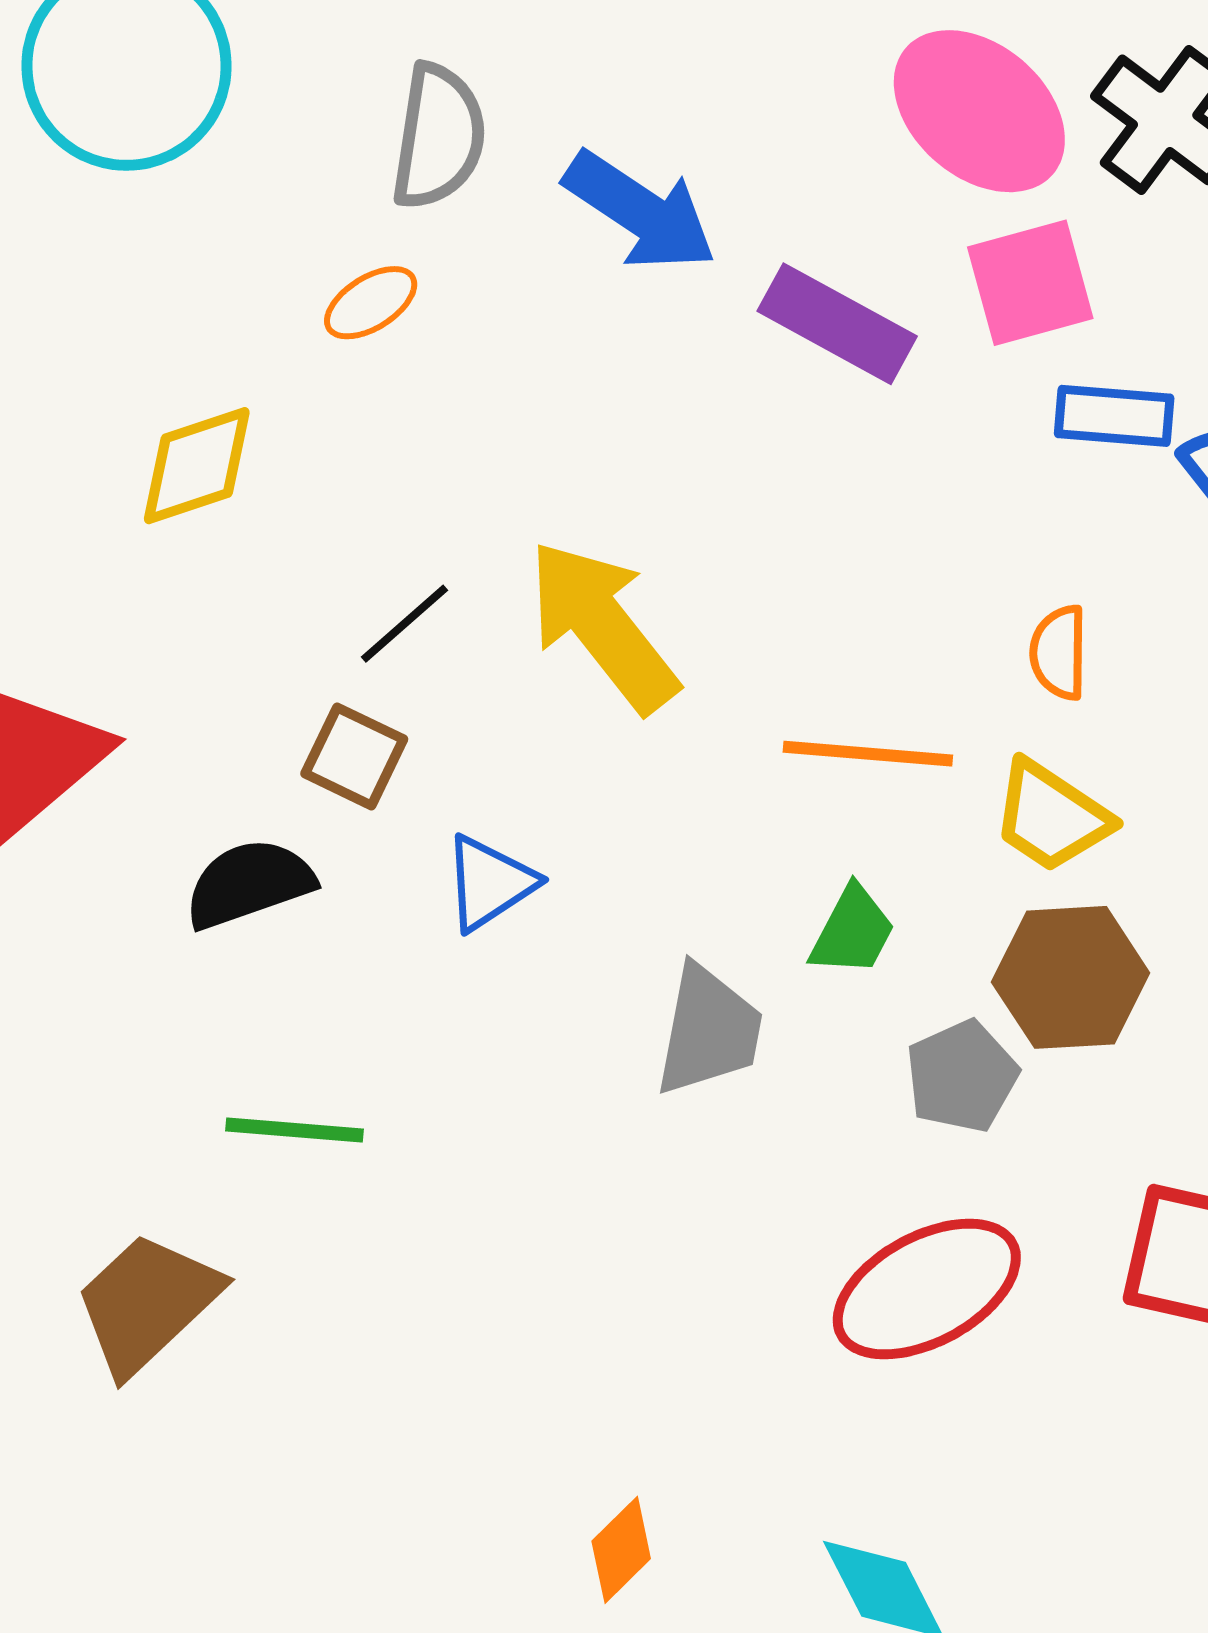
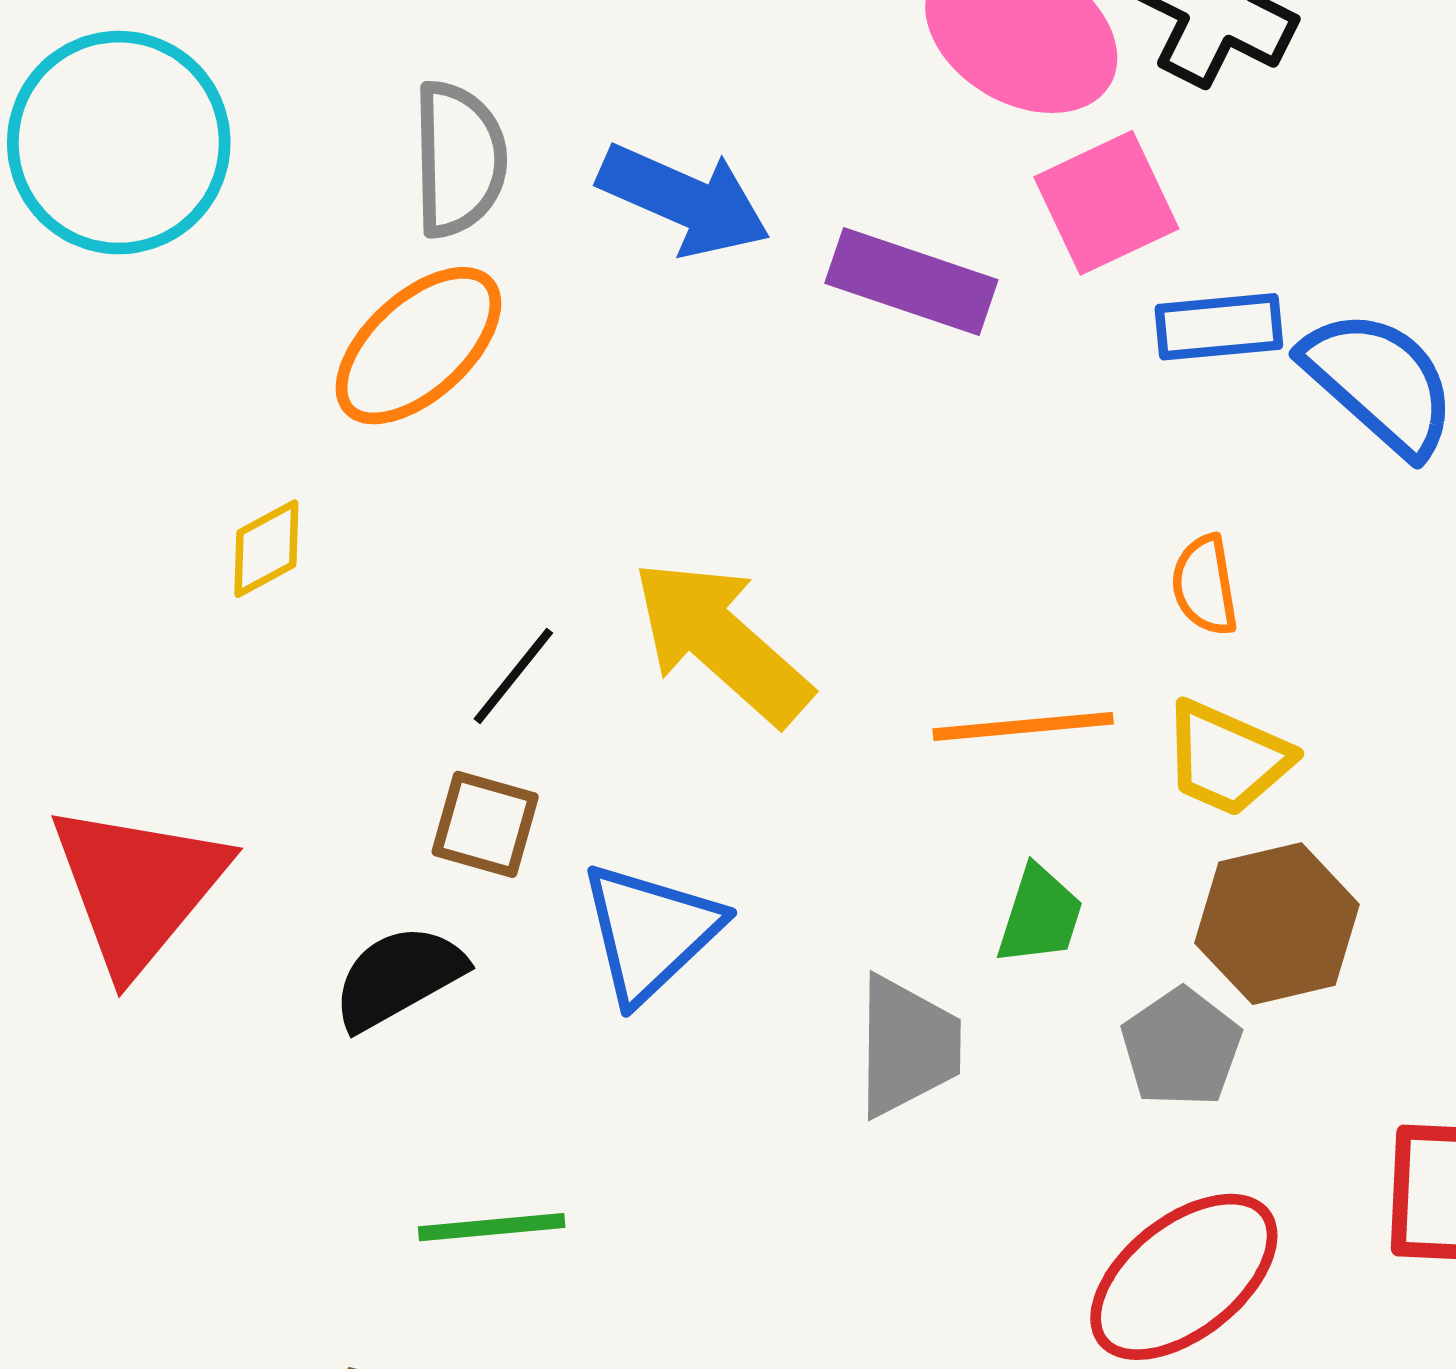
orange ellipse: (371, 303) -> (418, 346), size x1.8
yellow diamond: (197, 466) -> (266, 549), size x0.7
blue triangle: (489, 883) -> (650, 932), size x1.4

